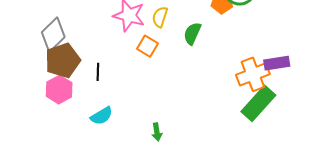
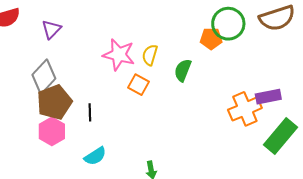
green rectangle: (258, 103) -> (280, 136), moved

